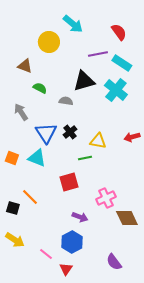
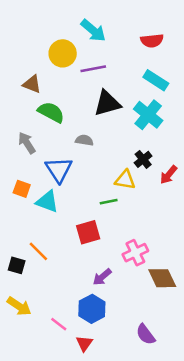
red semicircle: (119, 32) -> (152, 41), turned 120
purple line: (98, 54) -> (93, 69), moved
green semicircle: (40, 88) -> (51, 112), size x1.5
gray semicircle: (66, 101) -> (84, 140), moved
black cross: (70, 132) -> (143, 159), moved
red arrow: (132, 137) -> (169, 175), turned -35
orange square: (12, 158) -> (22, 189), moved
purple arrow: (80, 217) -> (102, 277), turned 119

